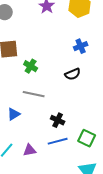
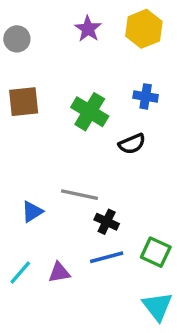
blue cross: (81, 46) -> (146, 96), turned 32
green cross: (31, 66) -> (90, 112), moved, size x1.5
gray line: (34, 94) -> (80, 195), moved

